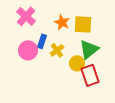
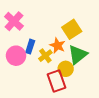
orange star: (62, 22) -> (58, 46), moved
yellow square: (83, 24) -> (72, 29), turned -36
red rectangle: (90, 75) -> (56, 81), moved

